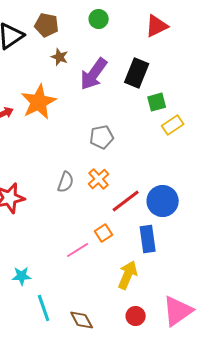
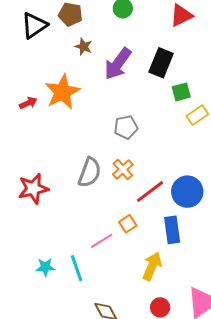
gray semicircle: (66, 182) -> (90, 172), size x1.4
cyan line: (44, 308) -> (77, 268), moved

